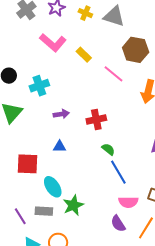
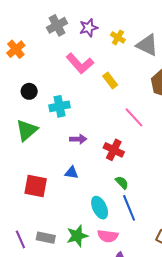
pink line: (114, 74) -> (134, 117), moved
red cross: (96, 120) -> (114, 150), turned 30
cyan ellipse: (53, 187) -> (100, 208), moved
pink semicircle: (128, 202) -> (108, 236), moved

